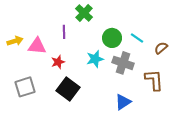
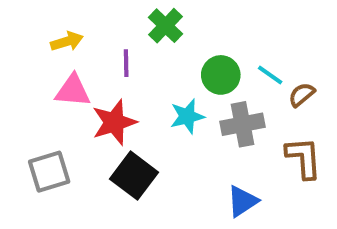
yellow arrow: (15, 41) -> (67, 41), moved
brown semicircle: (161, 48) -> (302, 95), moved
red star: (58, 62) -> (114, 122), size x1.6
gray cross: (123, 63) -> (242, 124), turned -30

